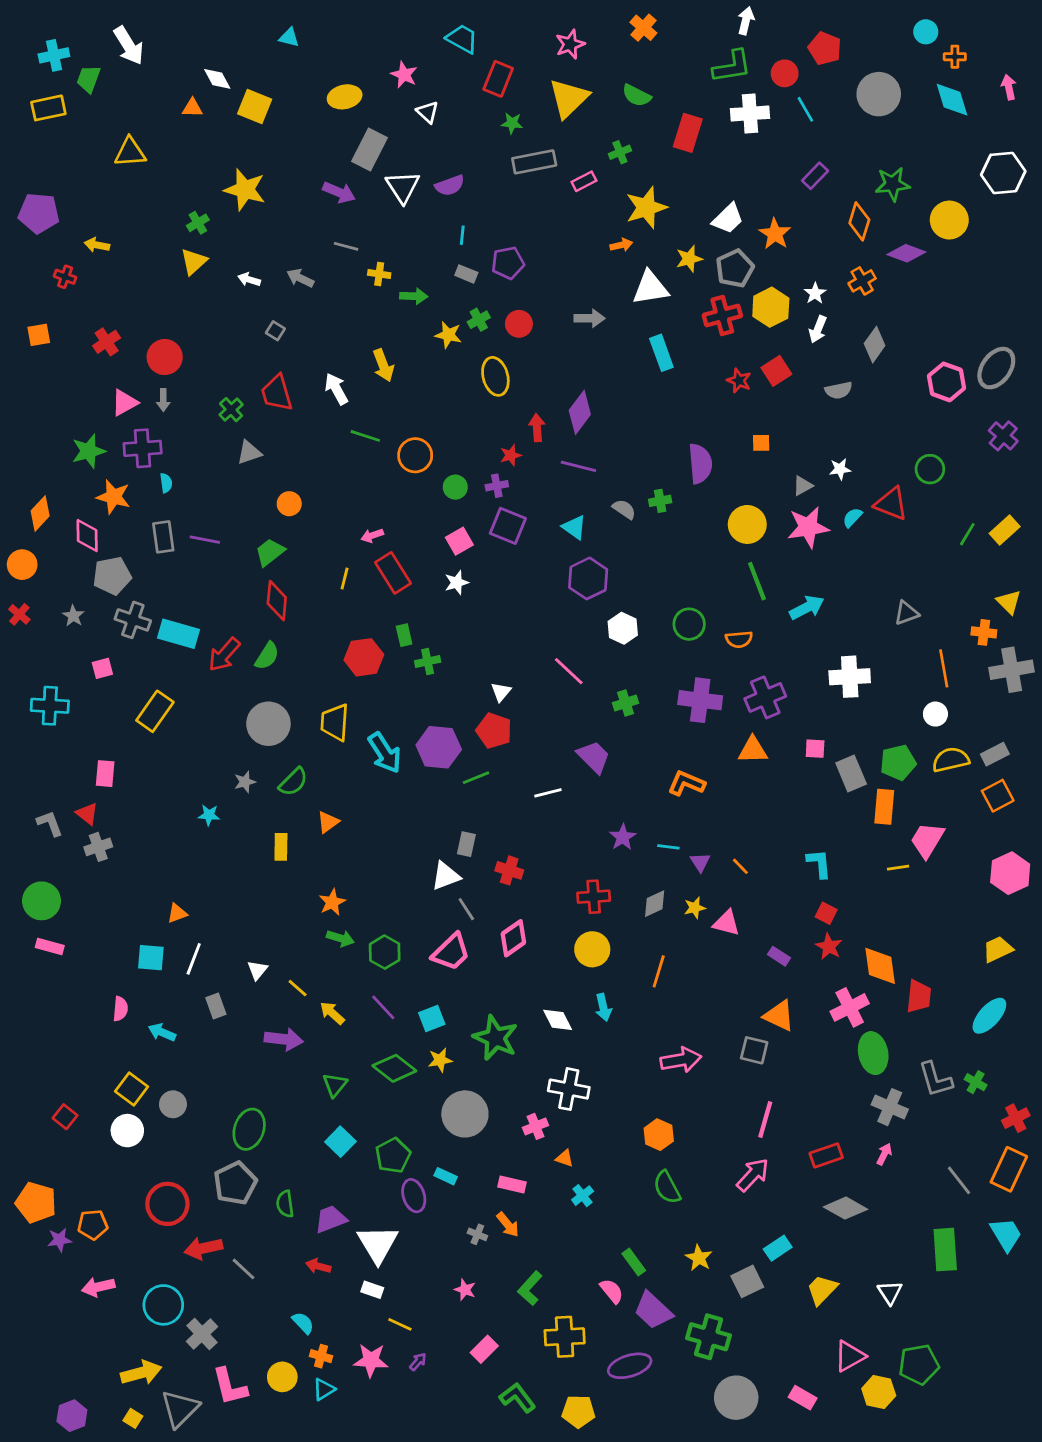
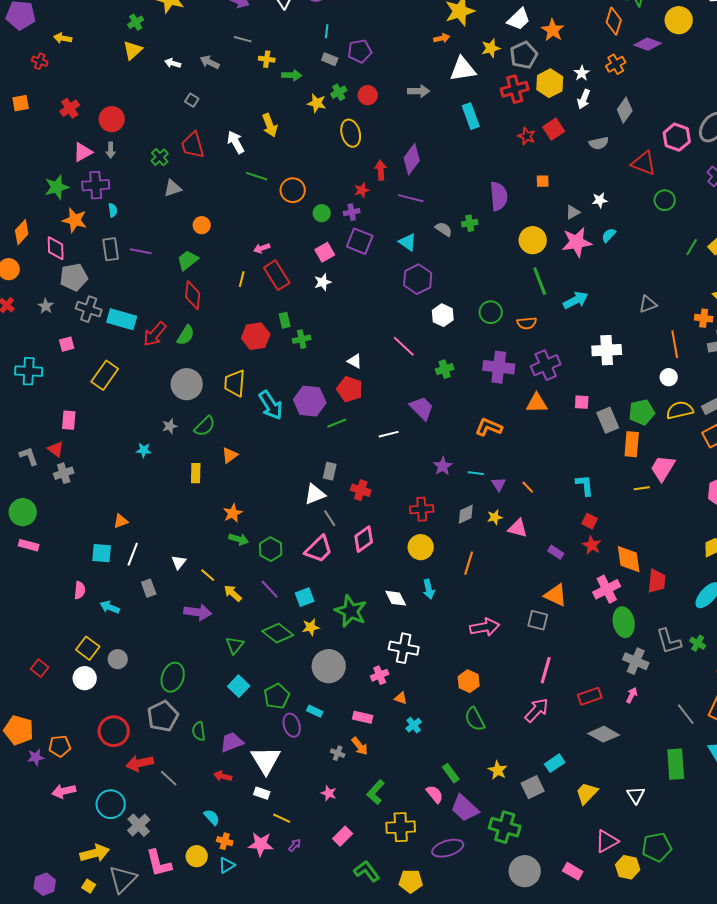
red triangle: (891, 504) -> (644, 163), moved
white triangle: (501, 692) -> (355, 361), turned -42

